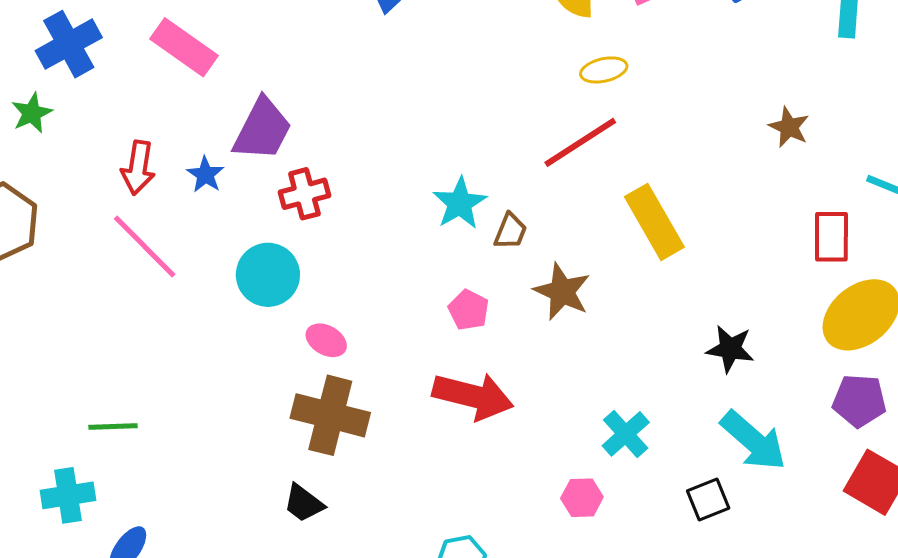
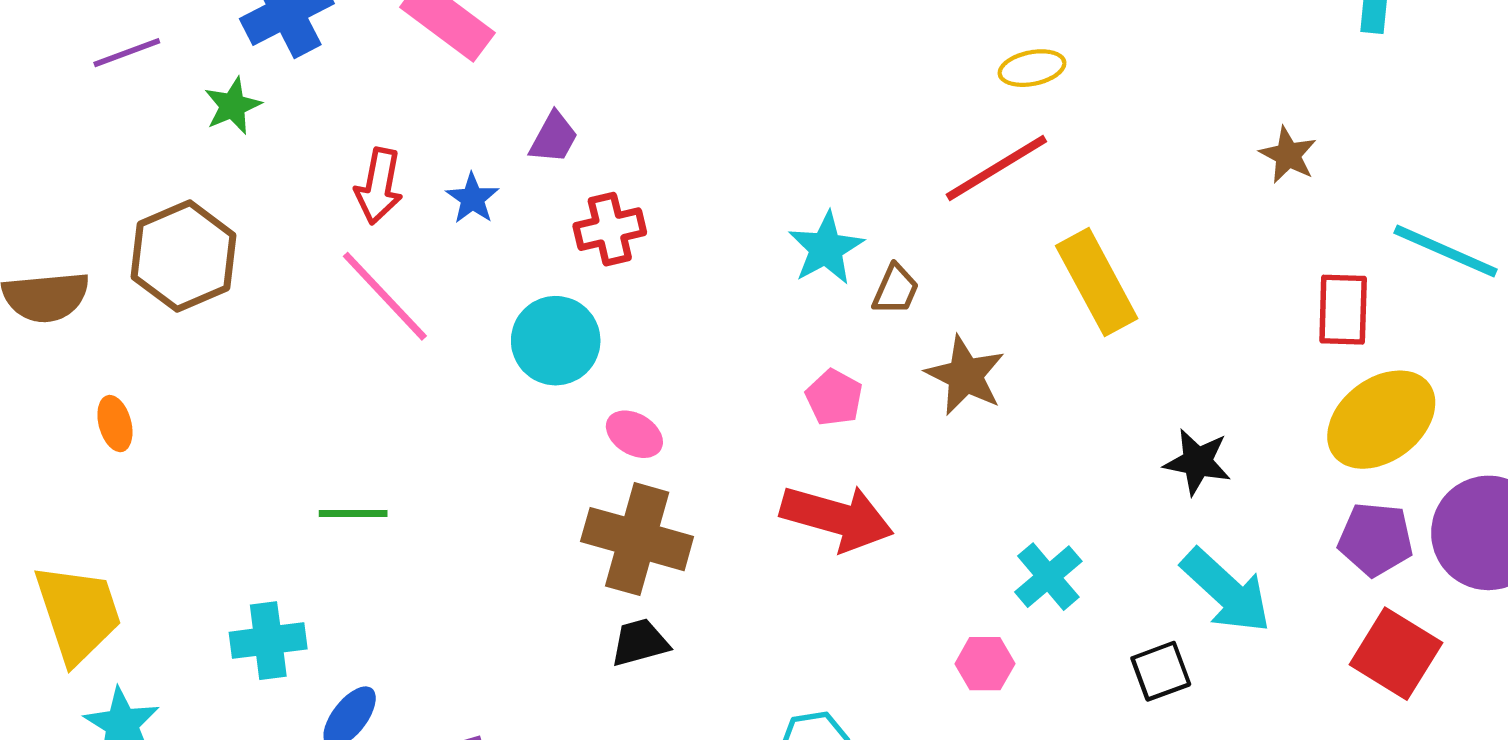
purple trapezoid: (262, 129) -> (554, 138), size x0.6
green line: (113, 427) -> (353, 514), moved
black trapezoid: (304, 503) -> (640, 642), moved, turned 126

